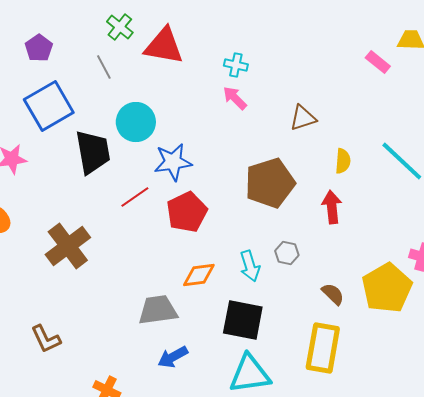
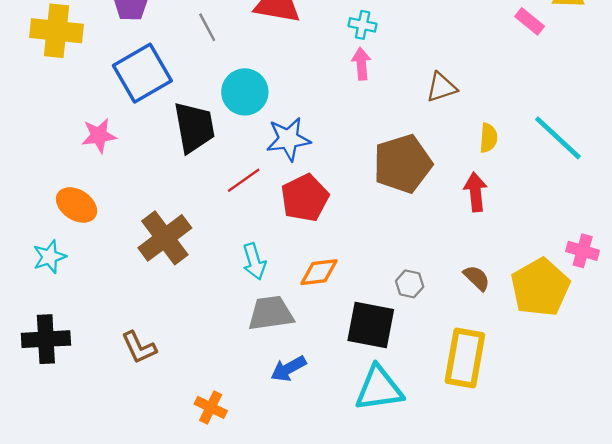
pink arrow: (235, 98) -> (361, 64), turned 40
gray hexagon: (287, 253) -> (410, 284), moved
cyan arrow: (250, 266) -> (254, 261), moved
brown semicircle: (333, 294) -> (477, 278), moved

